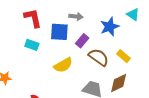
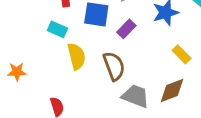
brown semicircle: (99, 57) -> (114, 66), moved, turned 30
yellow semicircle: (63, 65) -> (76, 56), moved, turned -78

